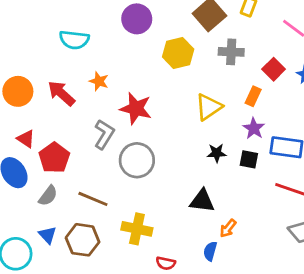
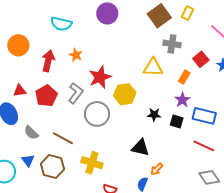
yellow hexagon: (178, 53) -> (125, 94), moved
orange circle: (18, 91) -> (18, 45), moved
red arrow: (61, 93) -> (48, 61), turned 55
yellow triangle: (209, 107) -> (153, 67), moved, turned 30
red star: (136, 108) -> (100, 77), turned 30
red triangle: (26, 139) -> (20, 91), turned -48
red pentagon: (54, 158) -> (46, 96), moved
gray semicircle: (48, 196) -> (31, 133), turned 91

